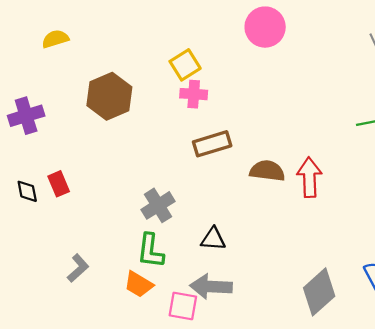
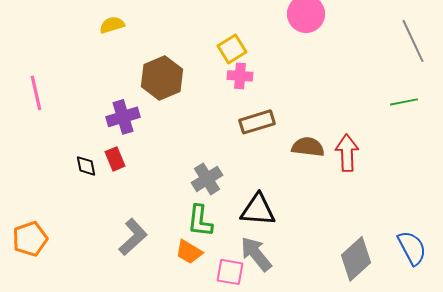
purple cross: (26, 116) -> (123, 117), moved
black triangle: (213, 239) -> (258, 210), size x1.5
gray L-shape: (78, 268) -> (133, 237), size x1.4
gray arrow: (211, 287) -> (256, 254), turned 48

